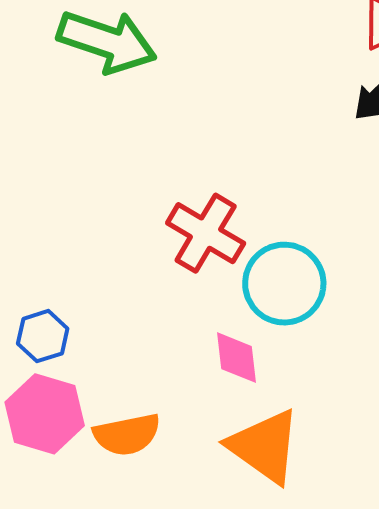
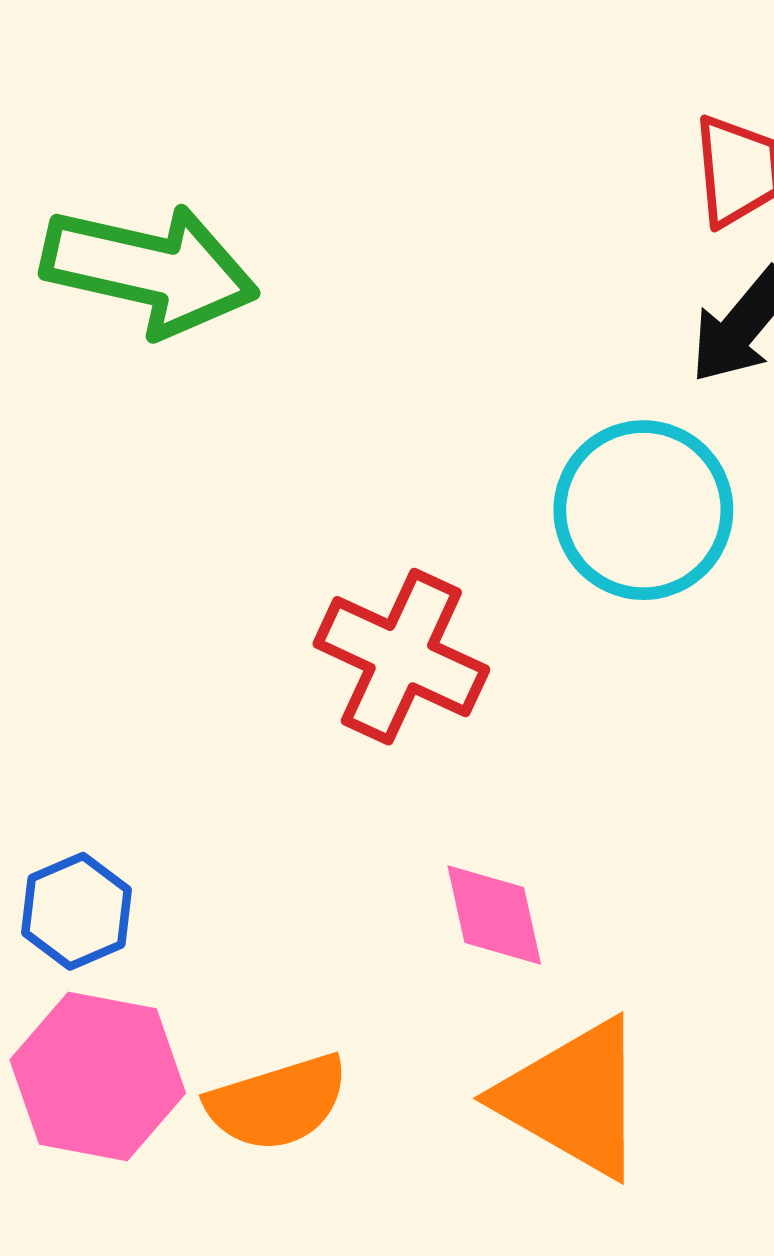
cyan circle: (284, 284) -> (643, 510), moved

